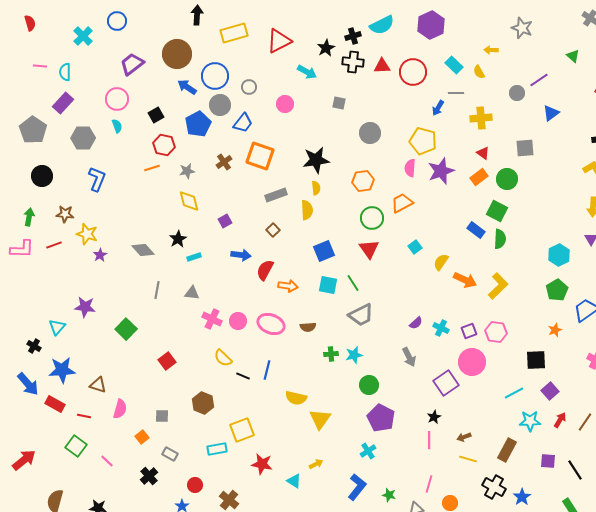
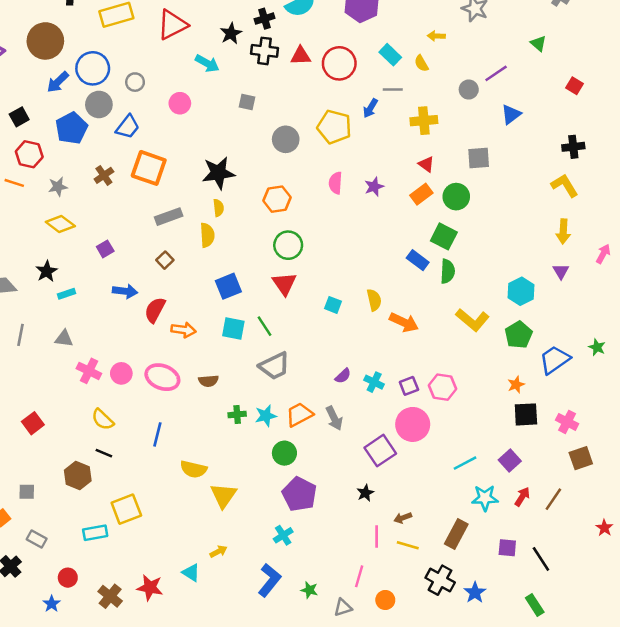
blue arrow: (187, 87) -> (58, 82), turned -78
yellow pentagon: (423, 141) -> (334, 127), moved
orange line: (152, 168) -> (14, 183), turned 35
purple star: (441, 171) -> (374, 187), size x0.6
yellow diamond: (189, 201) -> (60, 224), turned -40
orange trapezoid: (402, 203) -> (299, 414), moved
cyan square: (415, 247) -> (333, 305), moved, turned -32
yellow semicircle: (441, 262) -> (374, 300), turned 132
yellow L-shape: (498, 286) -> (472, 320), moved, turned 84
black square: (536, 360) -> (526, 414), moved
black line: (243, 376) -> (104, 453), moved
pink line: (429, 440) -> (377, 537), moved
red star: (262, 464) -> (150, 588), moved

